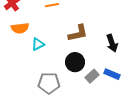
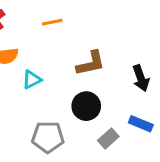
gray rectangle: (92, 76) -> (108, 139), moved

